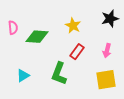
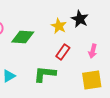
black star: (110, 19) -> (80, 19), moved, turned -30
green L-shape: (59, 74) -> (45, 74), turned 75

